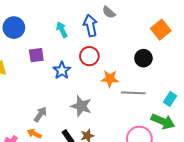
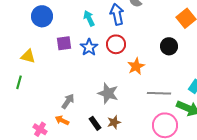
blue star: (62, 70) -> (89, 47), moved
orange star: (110, 79) -> (136, 66), turned -30
gray line: (133, 93) -> (159, 93), moved

